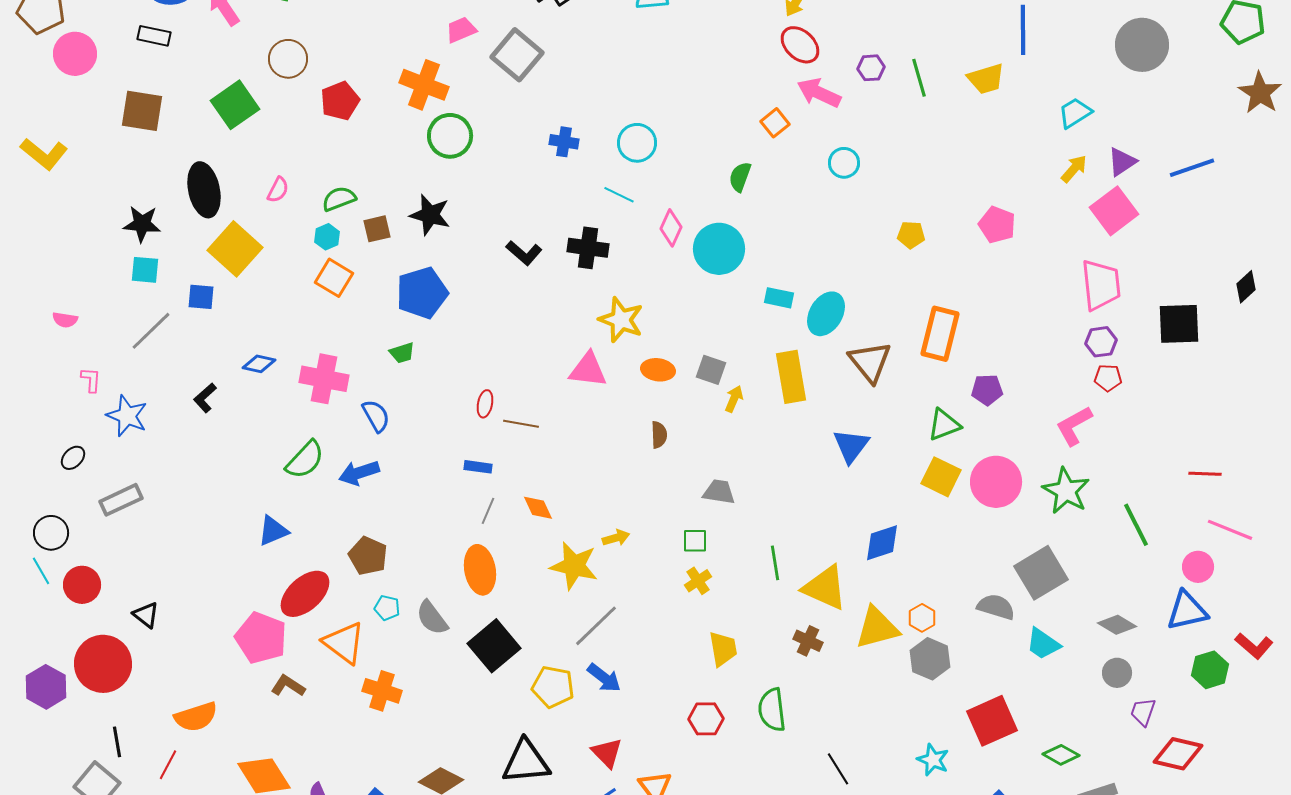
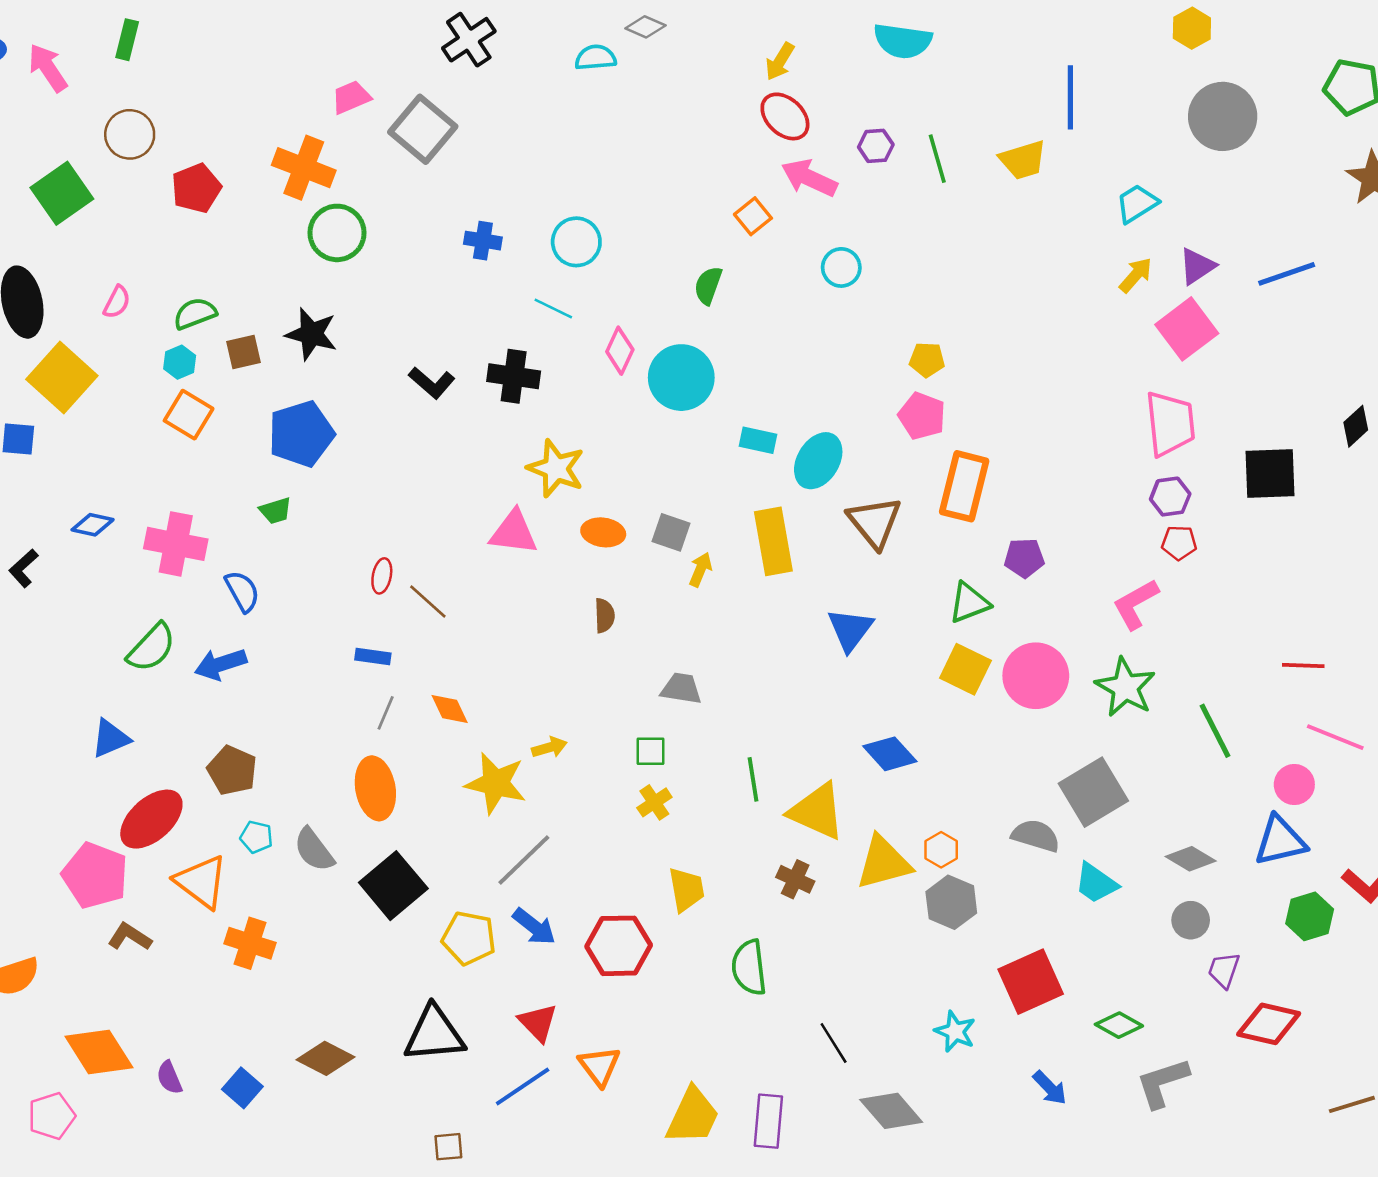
pink pentagon: (997, 225) -> (922, 416), moved
brown line: (521, 424) -> (428, 602), turned 32
blue diamond: (882, 543) -> (890, 754), turned 66
red hexagon: (706, 719) -> (619, 946), moved, size x1.4

